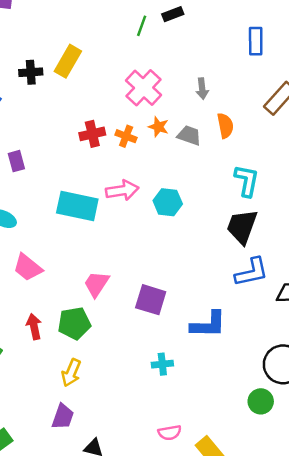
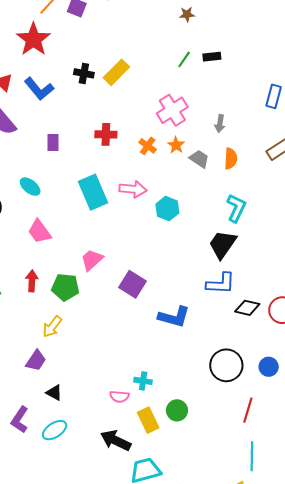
red cross: (92, 134) -> (106, 134), moved
cyan rectangle: (77, 206) -> (93, 192), turned 40
cyan cross: (162, 364) -> (143, 381), moved
green circle: (261, 401) -> (177, 410), moved

